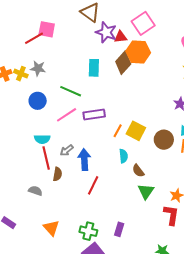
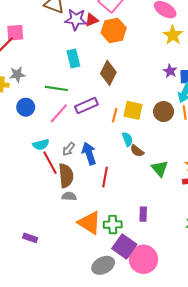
brown diamond: (123, 63) -> (108, 73), moved
brown semicircle: (138, 171) -> (137, 151), moved
brown semicircle: (57, 174) -> (66, 176), size x1.6
gray semicircle: (35, 191) -> (69, 196), moved
orange triangle: (51, 228) -> (89, 223), moved, size x1.4

